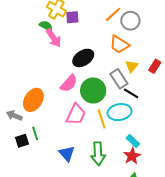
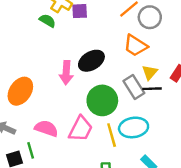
pink arrow: (54, 38) -> (66, 73), moved, turned 36
pink semicircle: (69, 83) -> (46, 128), moved, turned -114
black line: (131, 93) -> (152, 89), moved, turned -35
orange ellipse: (33, 100) -> (20, 91), moved

